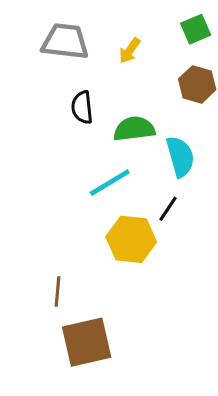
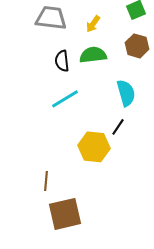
green semicircle: (134, 129) -> (93, 55), moved
cyan line: (110, 183) -> (65, 99), moved

